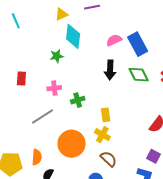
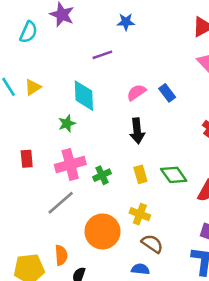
yellow triangle: (61, 14) -> (33, 87), moved
blue rectangle: (138, 44) -> (167, 93), size x0.6
green diamond: (139, 75) -> (174, 175), moved
pink cross: (54, 88) -> (70, 164), size x1.6
yellow rectangle: (106, 115) -> (140, 174), moved

